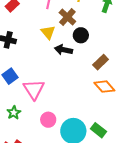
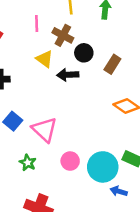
brown rectangle: (101, 62) -> (112, 64), moved

